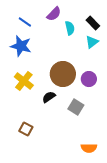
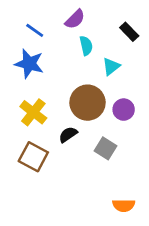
cyan semicircle: (70, 28) -> (86, 46), moved
cyan triangle: (92, 42) -> (111, 66), moved
brown square: (26, 129) -> (33, 157), moved, size x1.5

